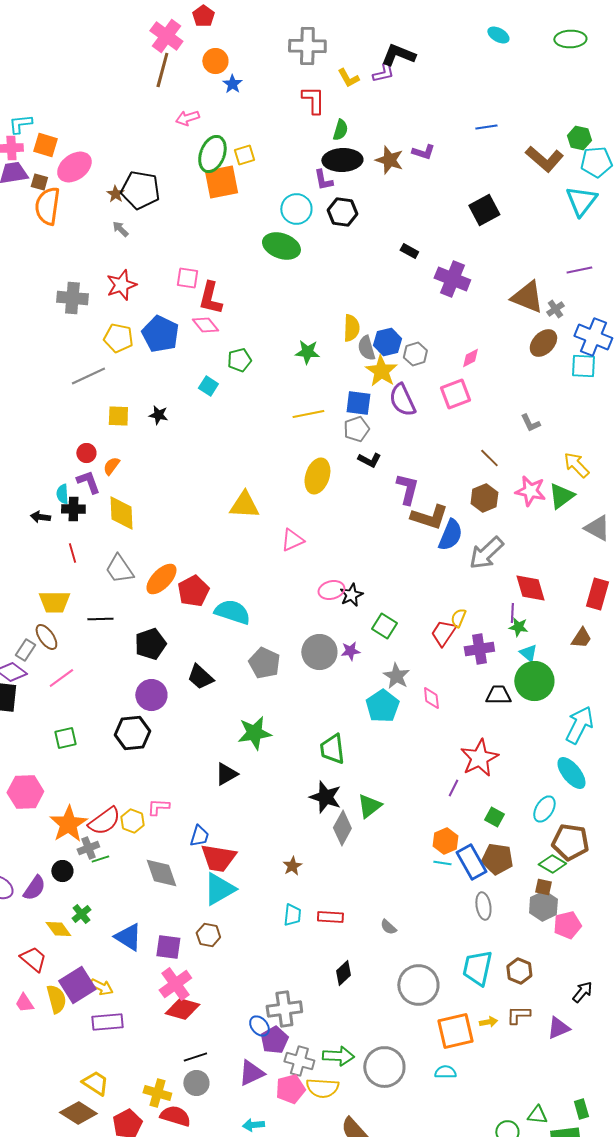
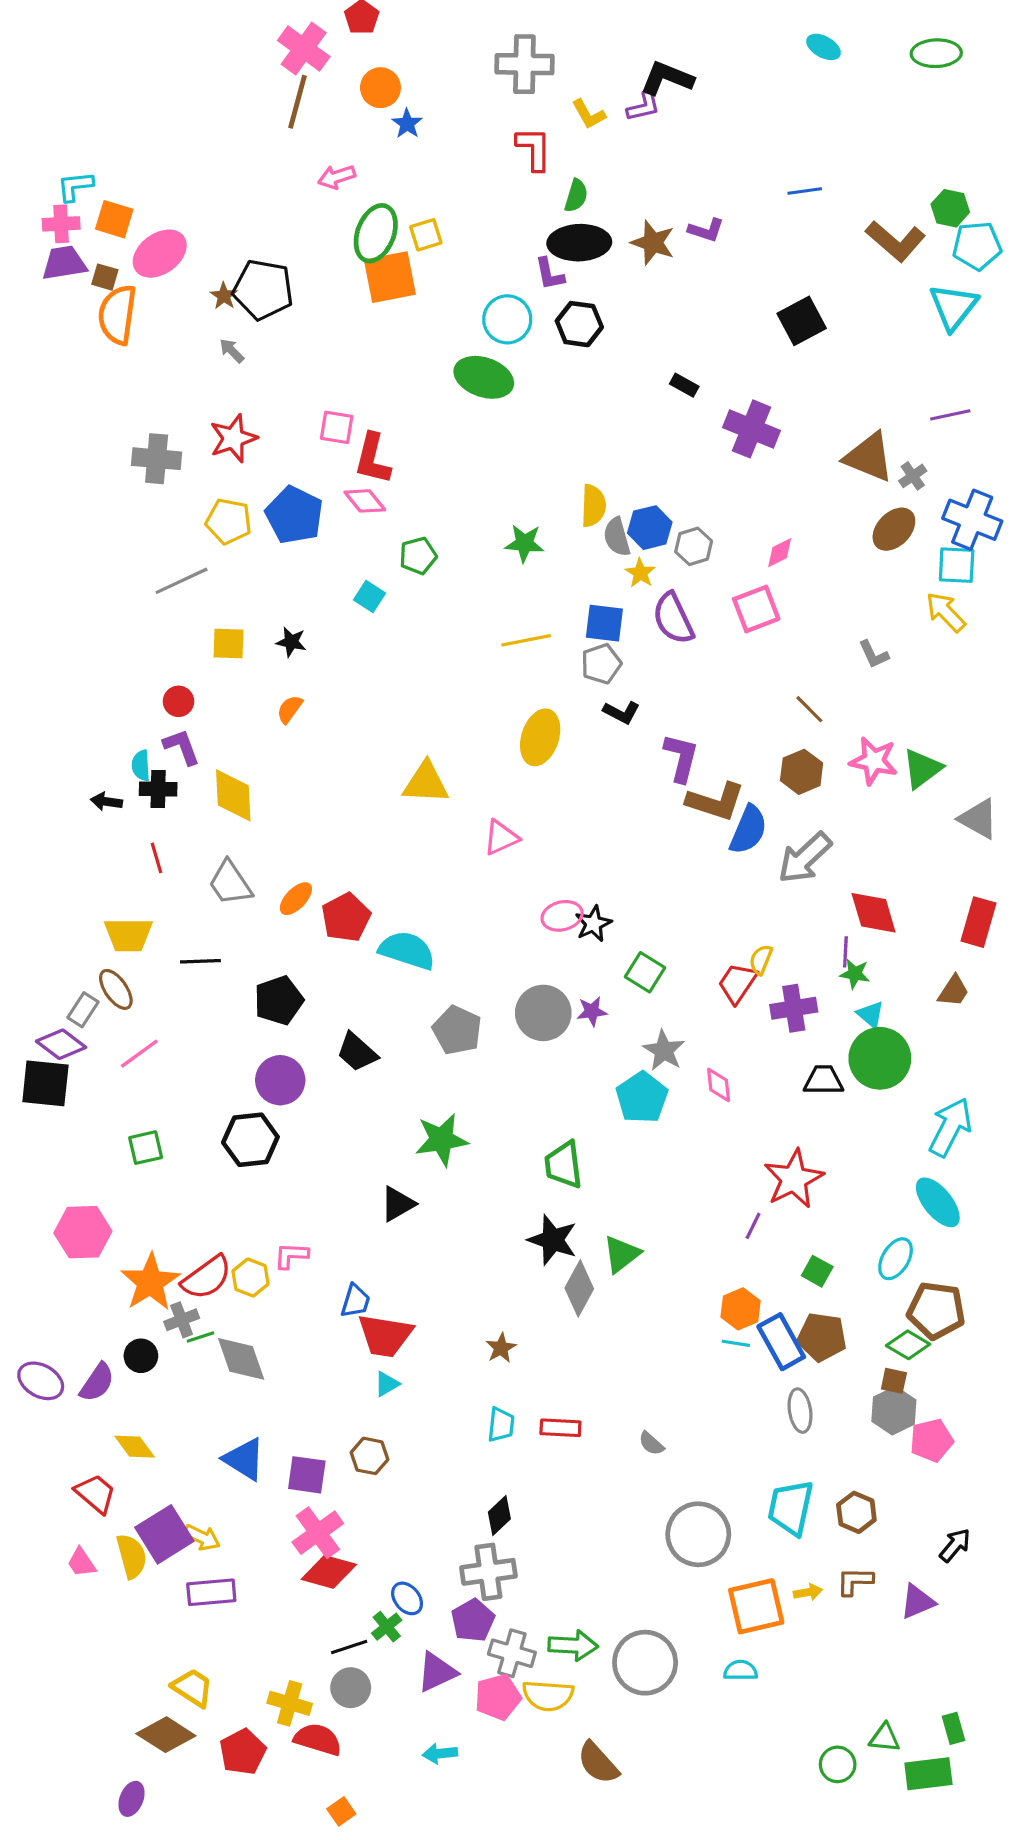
yellow star: (381, 371) -> (640, 573), size x0.6
yellow arrow: (576, 465) -> (946, 612), moved
orange semicircle: (111, 466) -> (290, 709), moved
orange ellipse: (161, 579) -> (296, 899), size x0.7
gray diamond: (161, 873) -> (241, 1359), moved
cyan triangle: (219, 889) -> (387, 1384), size x0.5
green cross: (81, 914) -> (387, 1627), moved
black diamond: (343, 973) -> (499, 1515), moved
blue ellipse: (259, 1026) -> (407, 1598), moved

